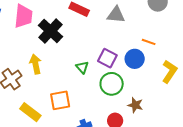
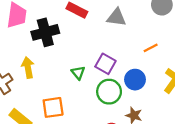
black cross: (51, 31) -> (45, 32), turned 30
orange line: (149, 42) -> (151, 48), turned -48
blue circle: (135, 59) -> (135, 80), moved

